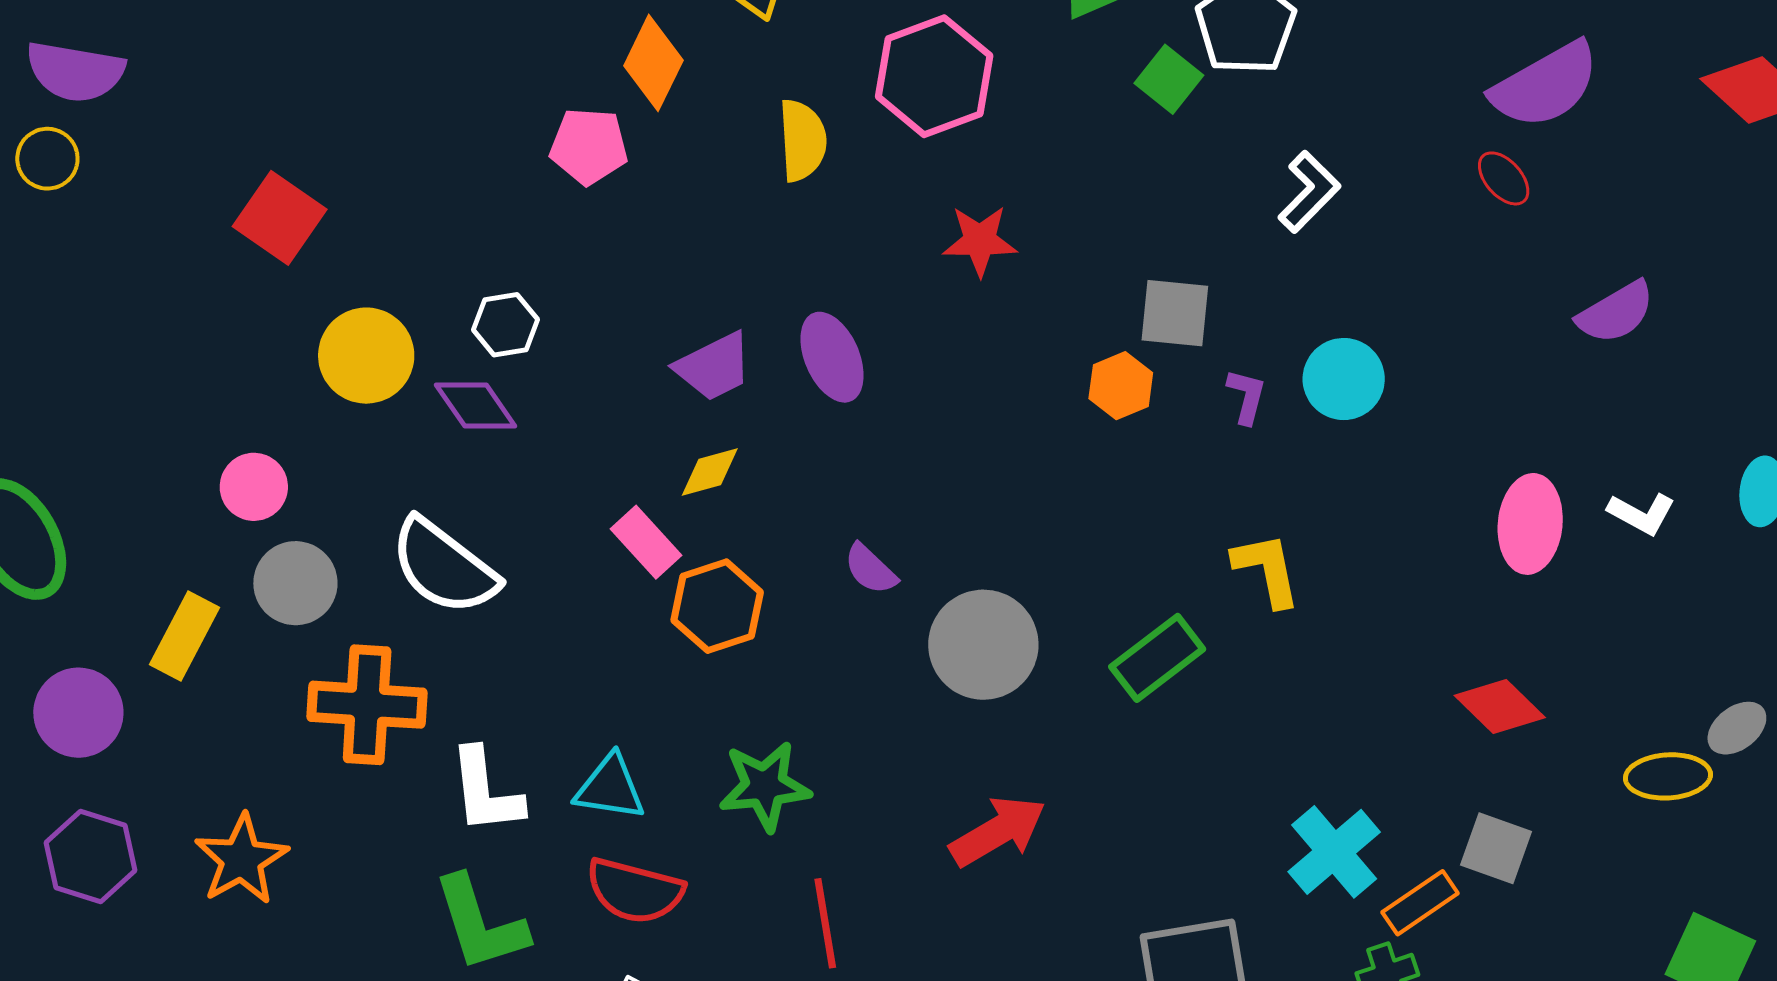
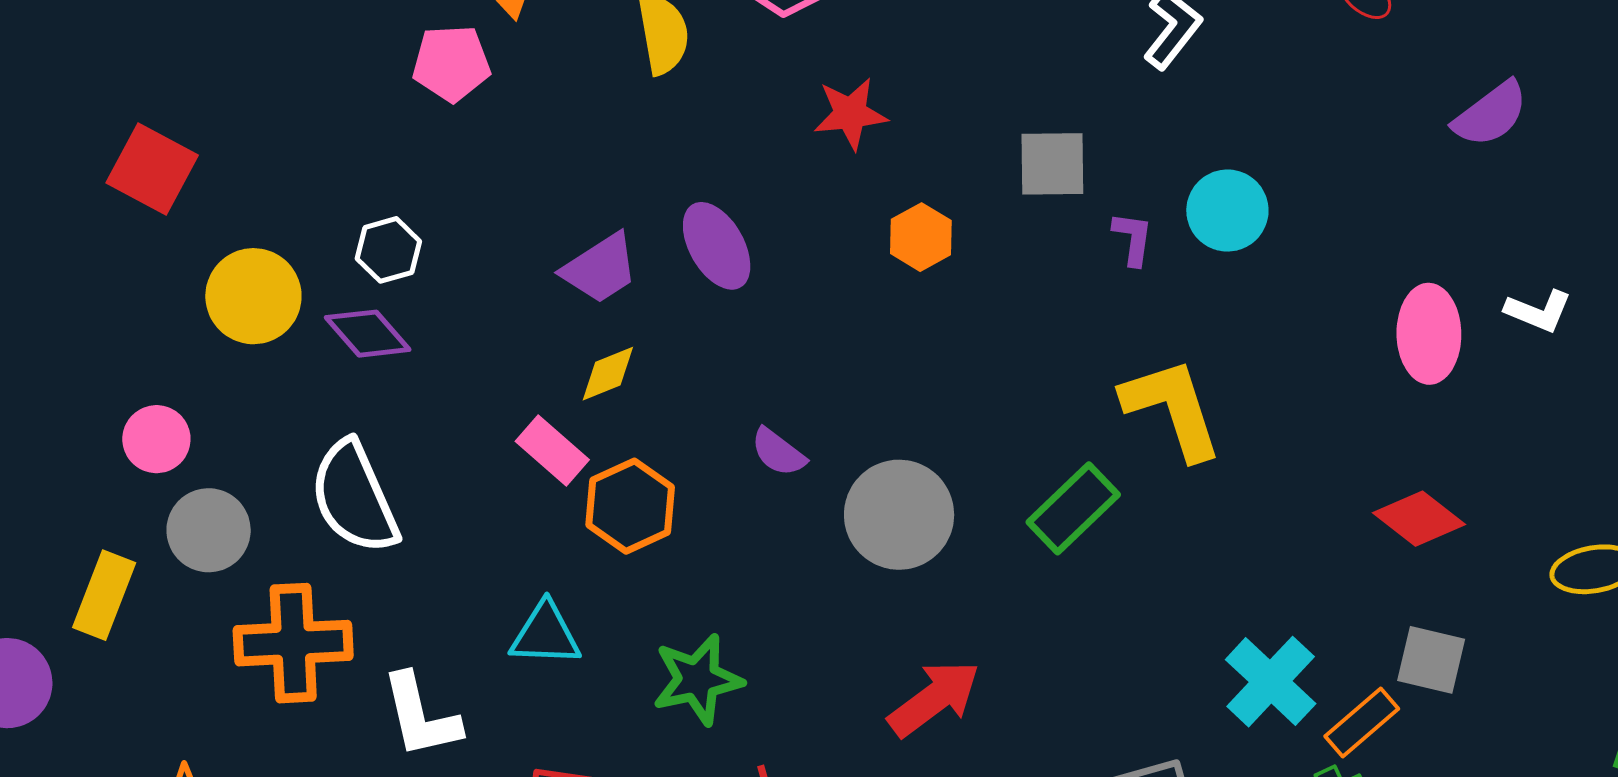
orange hexagon: (1121, 386) -> (921, 237), moved
white semicircle: (444, 567) -> (354, 497), turned 35
yellow L-shape: (1267, 570) -> (1172, 408), size x1.4
cyan triangle: (610, 788) -> (545, 634), moved

